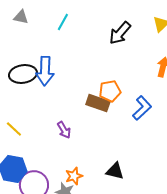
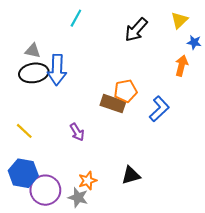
gray triangle: (21, 17) -> (33, 51), moved
black triangle: (115, 171) -> (131, 175), turned -30

